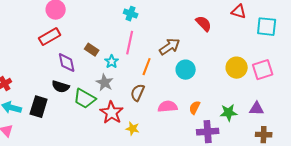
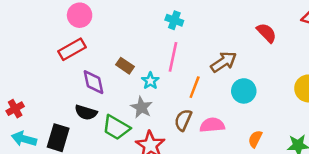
pink semicircle: (168, 107) -> (212, 125), moved

